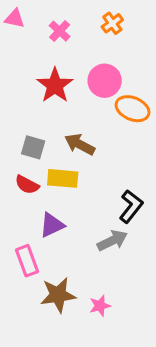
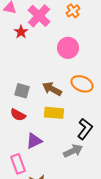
pink cross: (60, 31) -> (39, 16), size x1.6
red star: (55, 85) -> (21, 32), moved, size x0.6
orange ellipse: (133, 109) -> (82, 84), moved
yellow rectangle: (63, 178) -> (54, 113), moved

